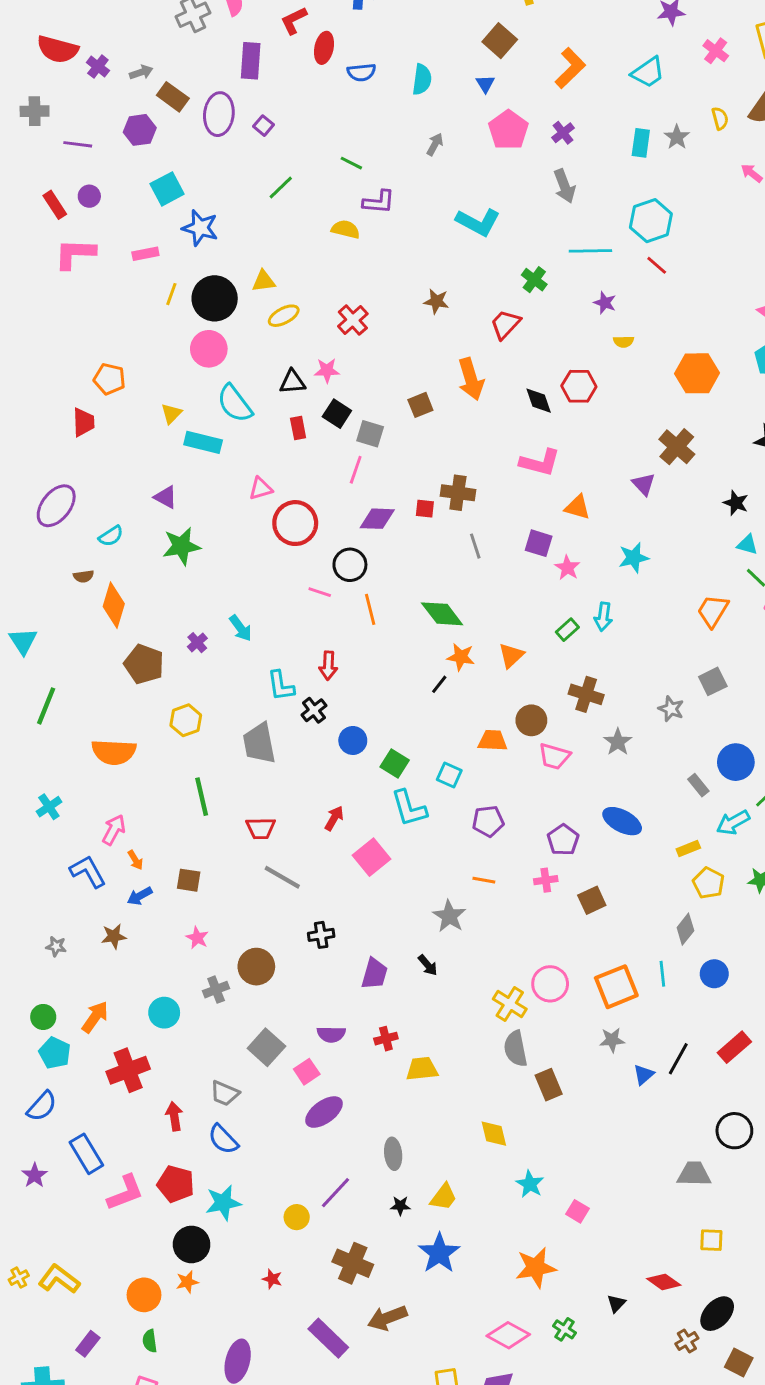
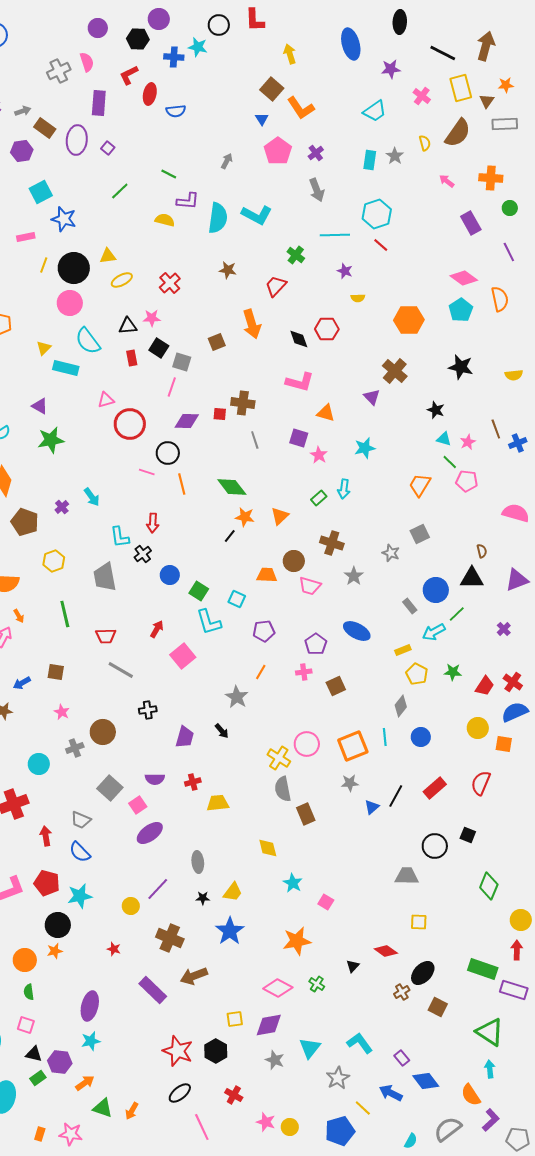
orange L-shape: (570, 68) -> (301, 108), moved, turned 100
cyan semicircle: (422, 80) -> (218, 218), moved, size x1.4
orange arrow: (135, 860) -> (19, 616), moved
orange line: (484, 880) -> (261, 672), turned -70

